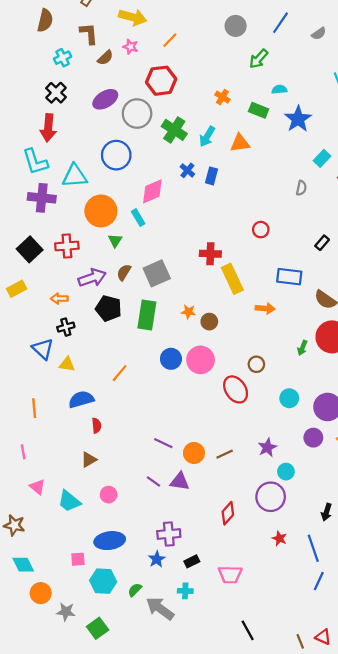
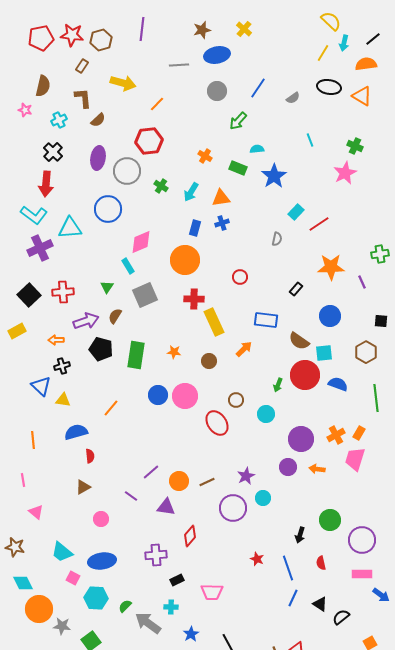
pink star: (130, 47) -> (25, 110), moved
purple ellipse: (105, 99) -> (98, 158), turned -50
green cross: (174, 130) -> (161, 186), size x0.6
cyan L-shape: (35, 162) -> (34, 215), turned -36
blue cross: (187, 170) -> (222, 223), moved, turned 32
purple cross: (42, 198) -> (40, 248), turned -30
orange circle: (101, 211) -> (185, 260), moved
gray square: (157, 273) -> (145, 295), moved
orange arrow: (265, 308) -> (244, 349), turned -48
brown circle: (209, 322) -> (209, 361), moved
cyan circle: (289, 398) -> (266, 414), moved
purple line: (163, 443) -> (151, 472), turned -66
purple line: (153, 481) -> (131, 496), moved
purple circle: (271, 497) -> (233, 508), moved
cyan trapezoid: (69, 501) -> (62, 552), moved
red diamond: (228, 513) -> (190, 536), moved
pink square: (78, 559) -> (73, 578), turned 32
blue star: (157, 559) -> (191, 634), moved
orange circle: (41, 593) -> (39, 609), size x1.4

